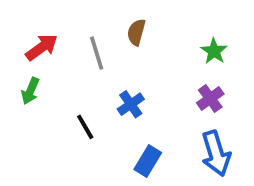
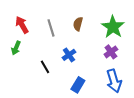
brown semicircle: (136, 32) -> (78, 24), moved
red arrow: (42, 47) -> (22, 25), turned -84
green star: (214, 51) -> (113, 27), size x1.6

